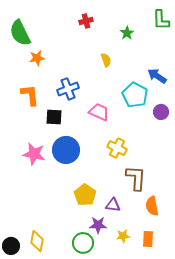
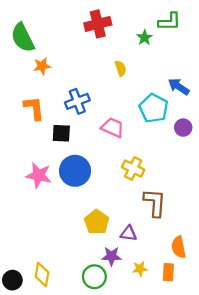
green L-shape: (161, 20) -> (170, 22), moved, turned -90
red cross: (86, 21) -> (98, 24), size x1.6
orange semicircle: (152, 206) -> (179, 247), moved

